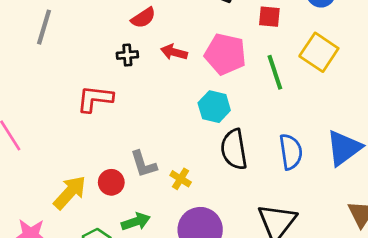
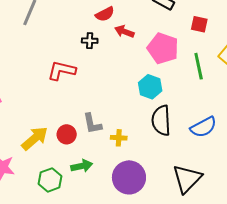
red arrow: (174, 52) -> (124, 32), moved
blue semicircle: (291, 152) -> (203, 127), turned 64
yellow cross: (181, 179) -> (119, 138), turned -35

